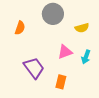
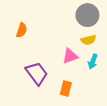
gray circle: (53, 14) -> (87, 15), moved
yellow semicircle: (82, 28) -> (88, 40), moved

